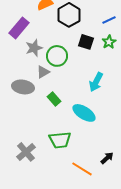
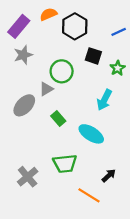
purple rectangle: (19, 28) -> (19, 26), moved
green star: (109, 42) -> (118, 68), moved
gray star: (34, 48) -> (23, 55), moved
gray ellipse: (23, 87) -> (24, 105), turned -55
black arrow: (107, 158) -> (109, 176), moved

